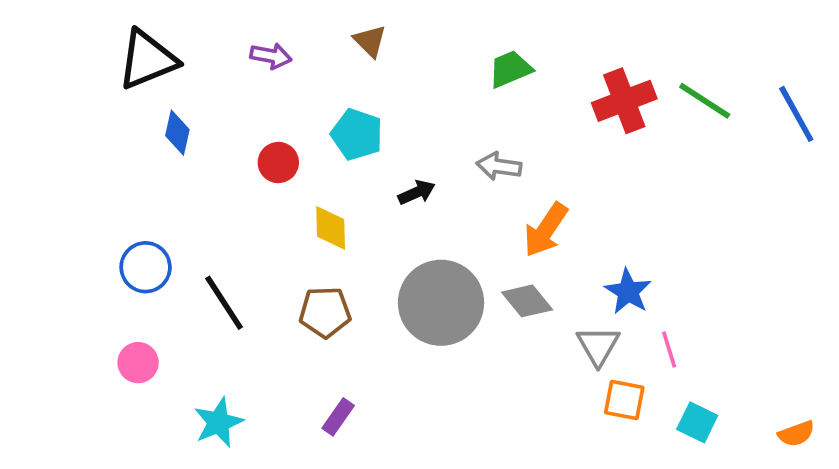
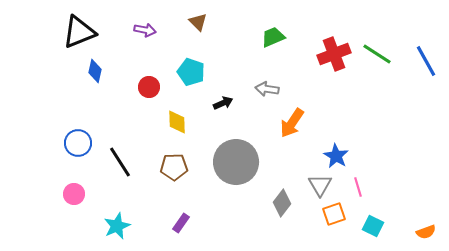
gray diamond: (527, 301) -> (282, 203), moved, turned 76
orange square: (624, 400) -> (334, 214), turned -30

